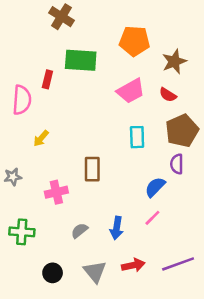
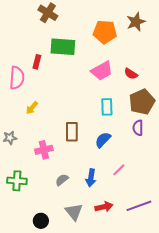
brown star: (174, 61) -> (136, 22), moved
blue semicircle: (155, 187) -> (103, 140), moved
black circle: (53, 273) -> (41, 221), moved

